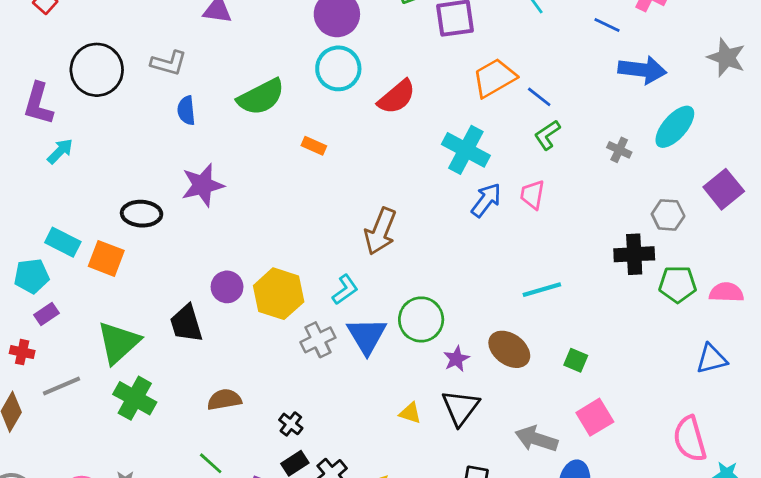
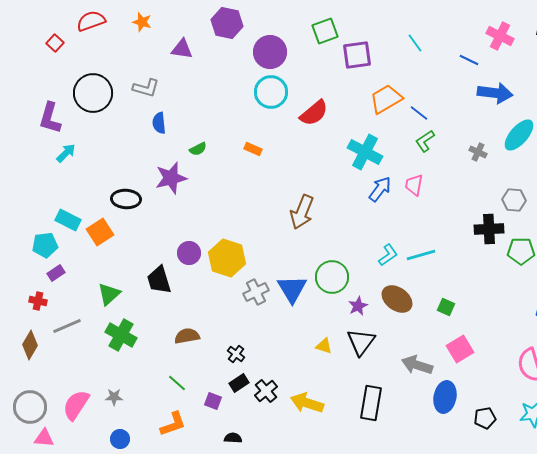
green semicircle: (261, 97) -> (198, 149), moved, size x0.5
orange square: (106, 258) -> (100, 232), turned 36
cyan L-shape: (345, 290) -> (388, 255), moved
green triangle: (118, 343) -> (109, 294), size x0.7

